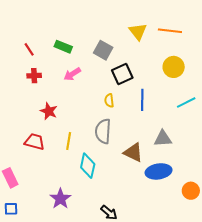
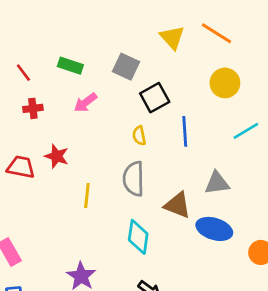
orange line: (170, 31) -> (216, 33), turned 30
red trapezoid: (35, 142) -> (21, 167), moved
cyan diamond: (88, 166) -> (138, 237), moved
blue ellipse: (159, 171) -> (214, 229), turned 30

